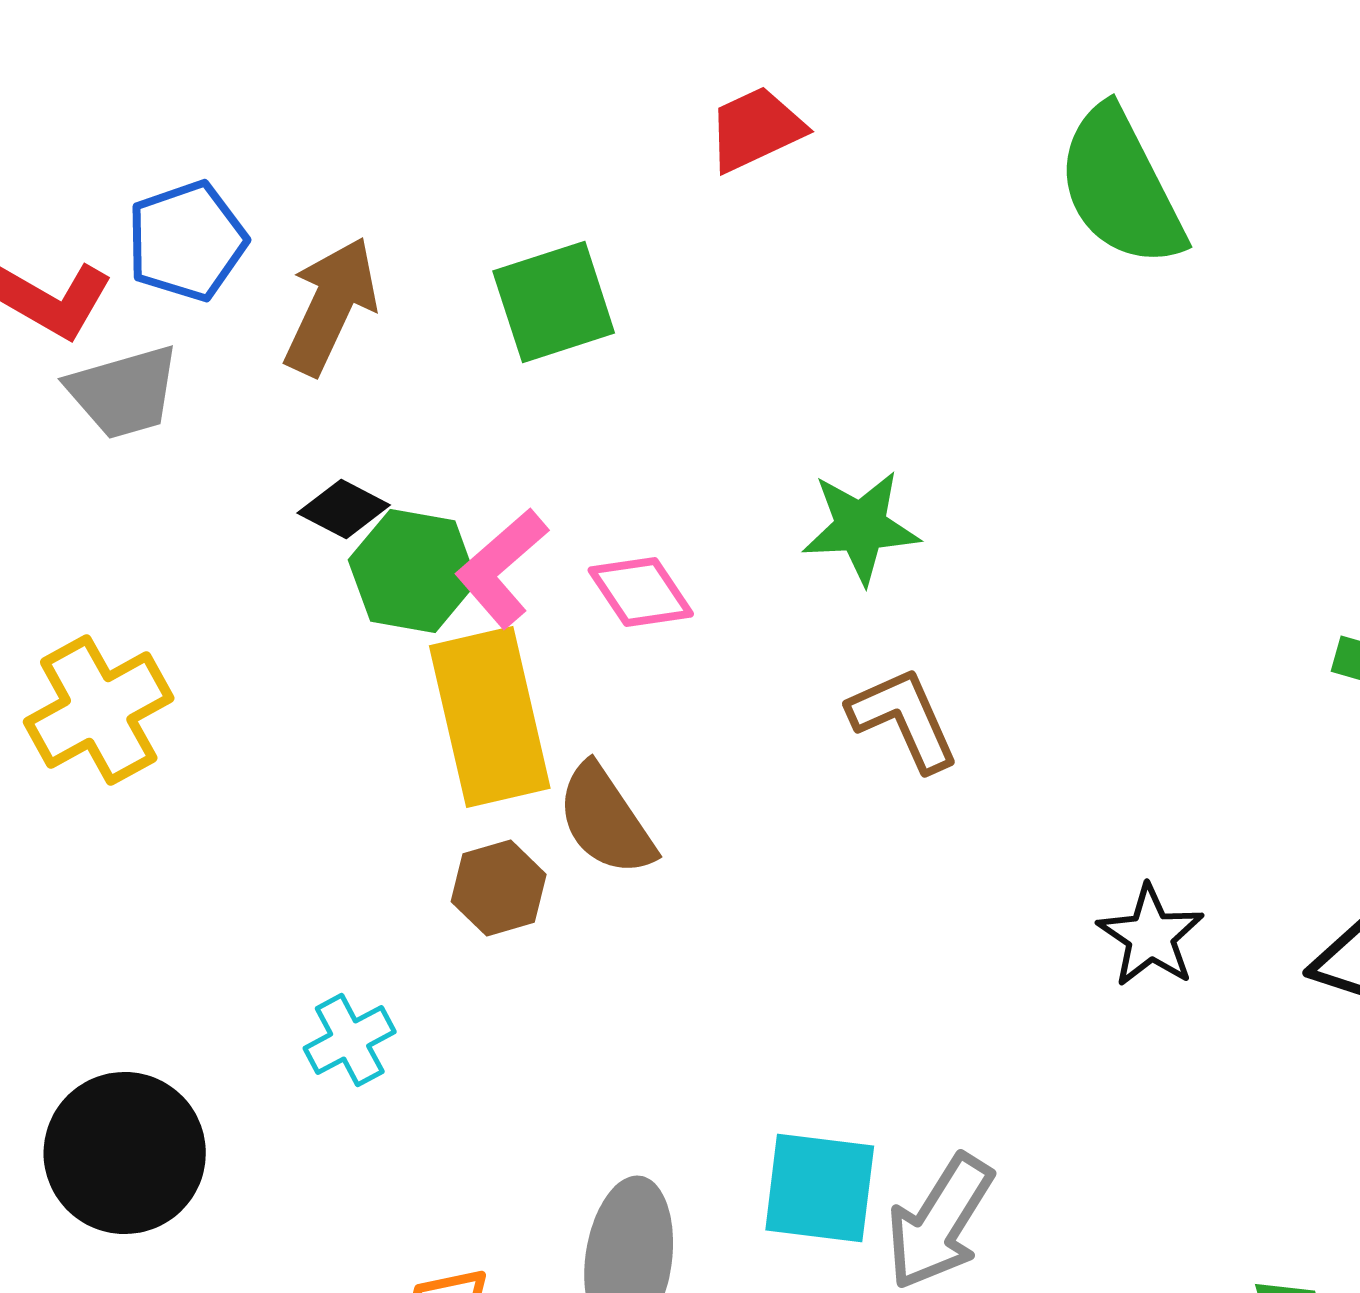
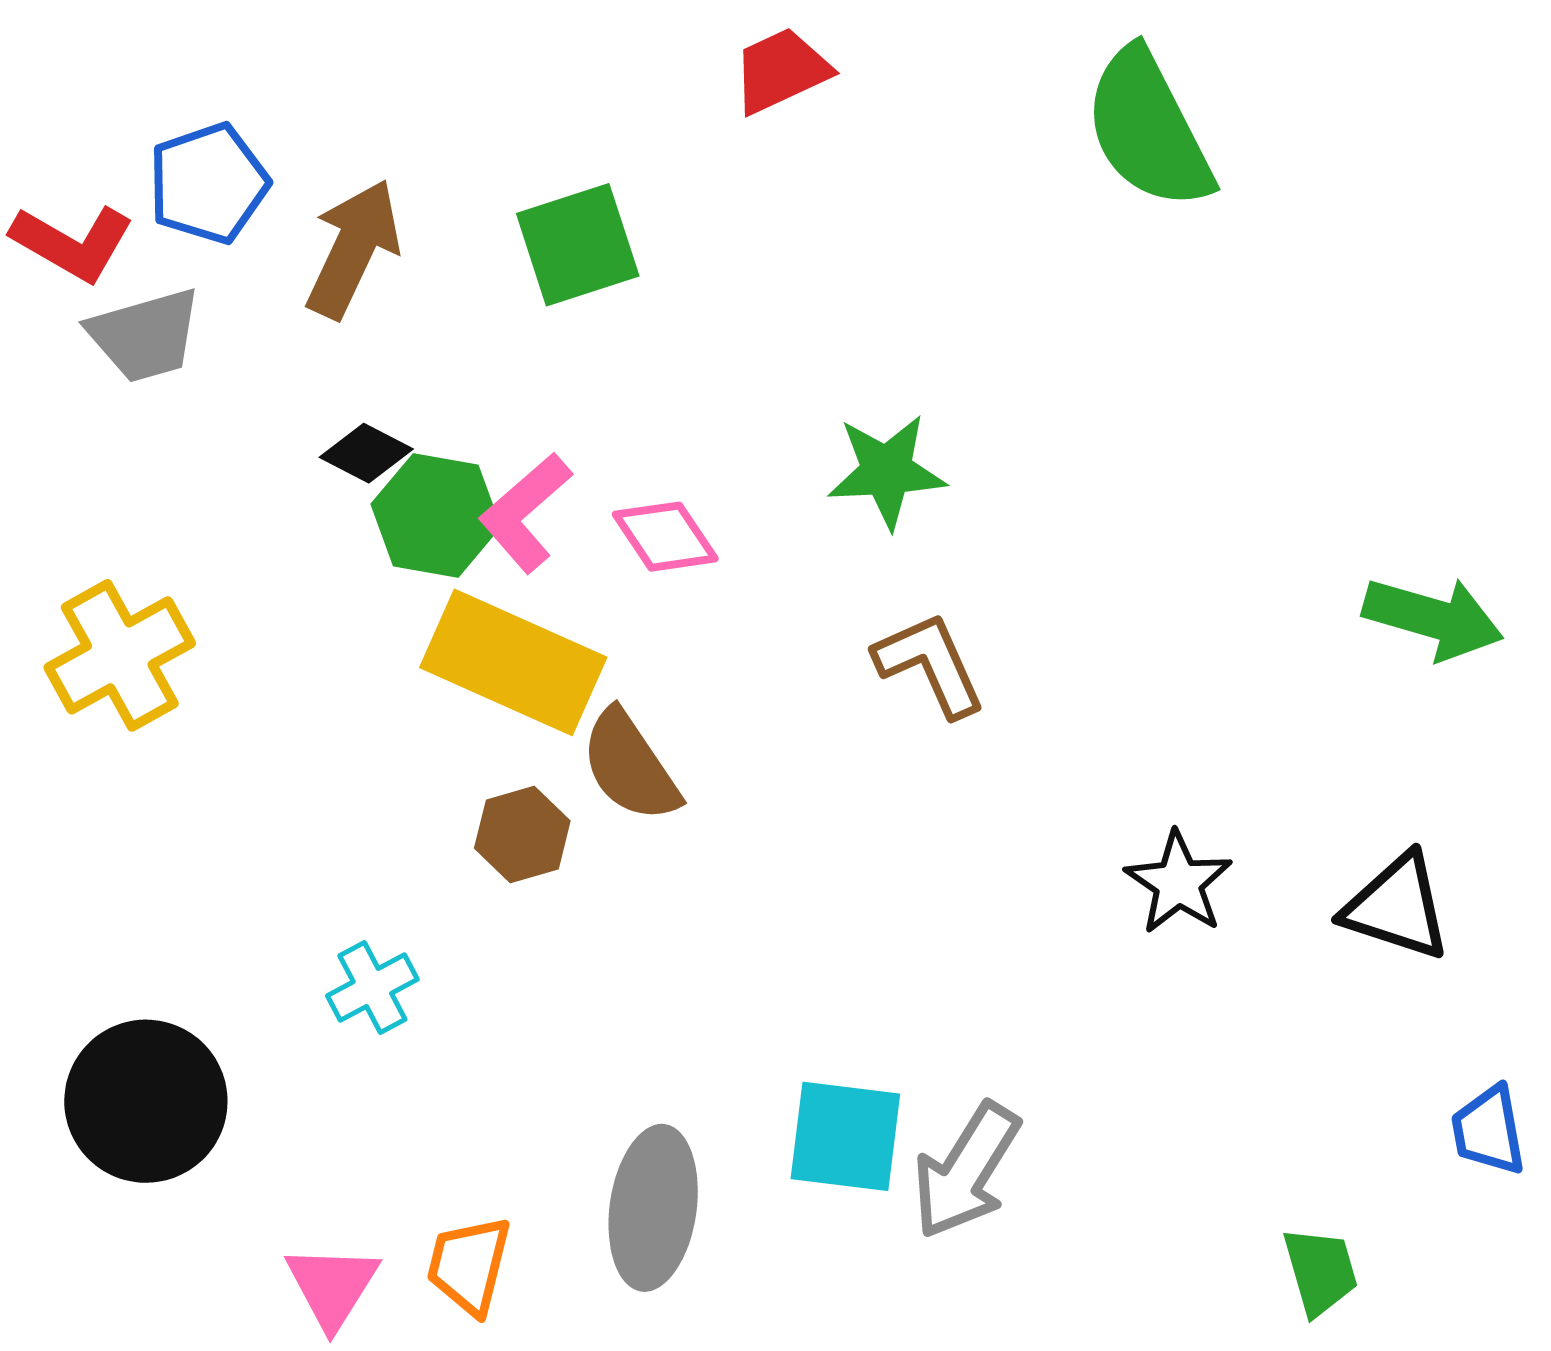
yellow rectangle: (490, 717) -> (513, 662), turned -53

